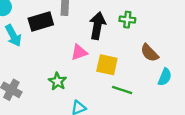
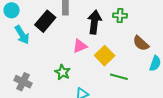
black rectangle: (41, 21) -> (45, 21), turned -30
yellow square: (107, 65) -> (105, 56), turned 36

